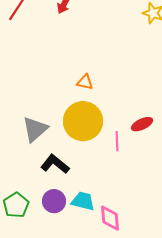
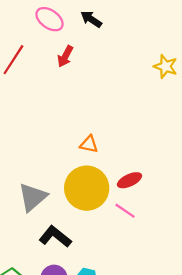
red ellipse: (142, 124) -> (129, 180), moved
pink line: (117, 141) -> (125, 211), turned -54

